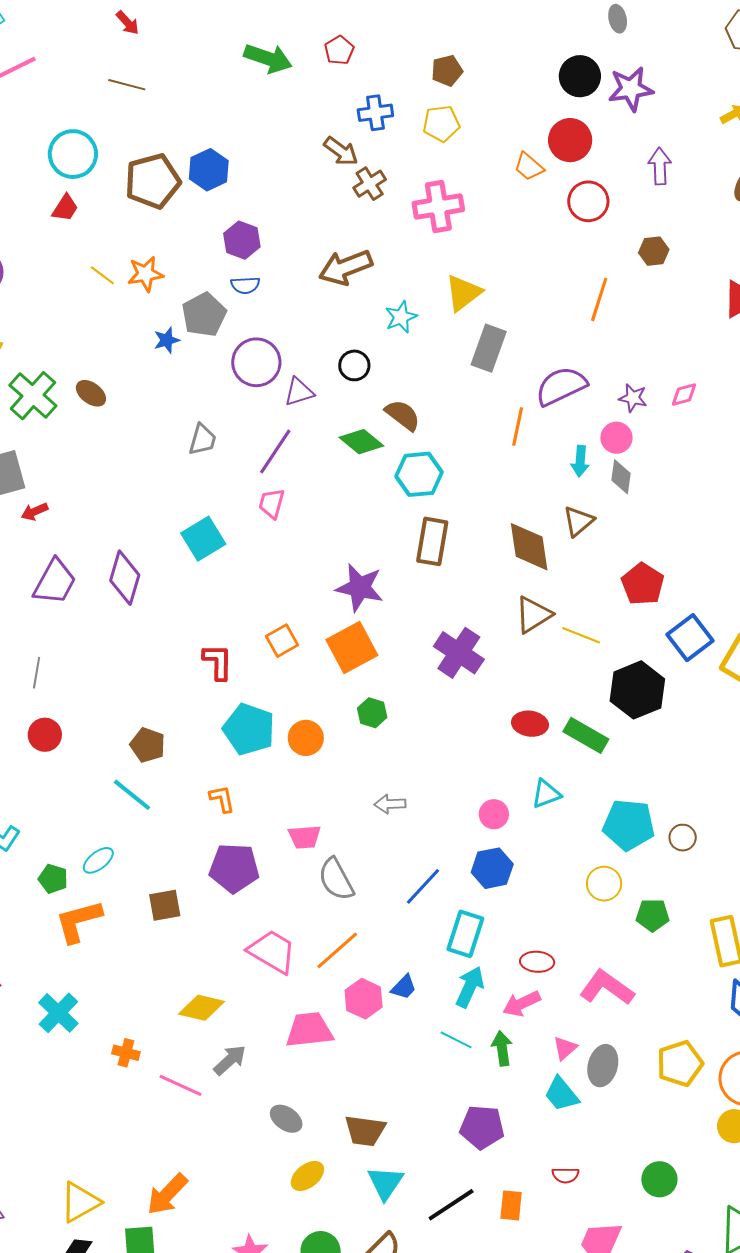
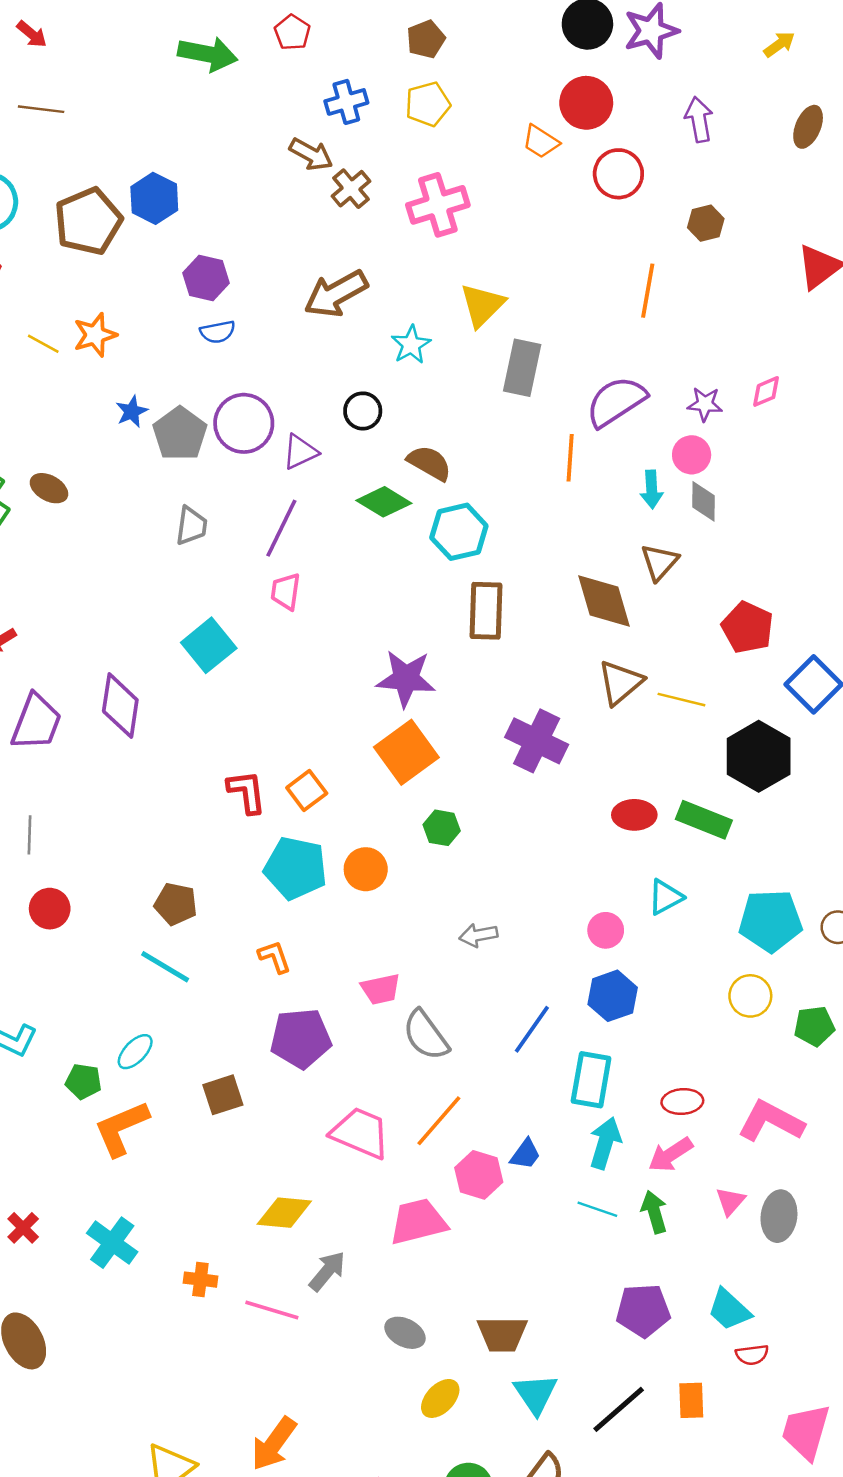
gray pentagon: (204, 315) -> (180, 434), moved
orange square: (282, 641) -> (307, 790), moved
cyan trapezoid: (561, 1094) -> (729, 1310), moved

